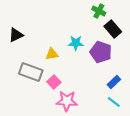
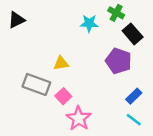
black triangle: (16, 35) -> (16, 20), moved
cyan star: (76, 43) -> (89, 23), moved
pink star: (67, 101) -> (79, 118), turned 30

